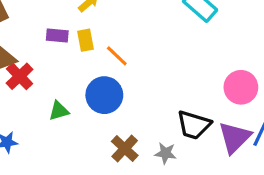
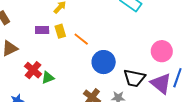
red cross: (20, 76) -> (33, 70), moved
blue circle: (104, 95) -> (104, 62), moved
purple triangle: (235, 138) -> (161, 83), turned -30

